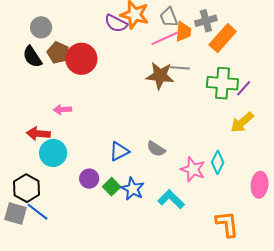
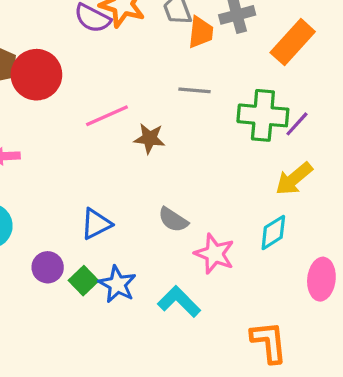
pink line: (165, 38) -> (107, 116), moved
orange rectangle: (223, 38) -> (293, 42), moved
brown star: (160, 76) -> (150, 138), moved, size x0.7
gray semicircle: (156, 149) -> (173, 220), moved
cyan diamond: (218, 162) -> (273, 232), moved, turned 30

